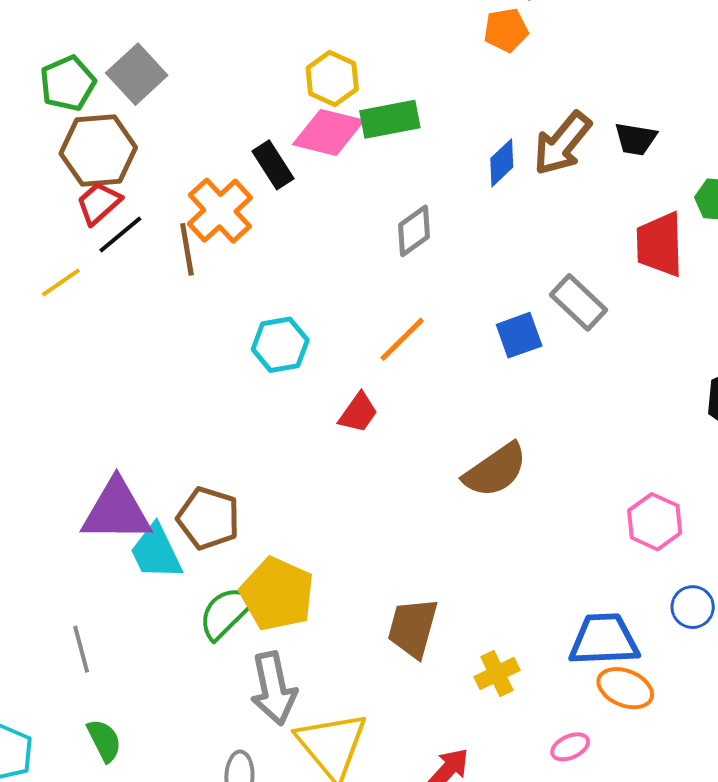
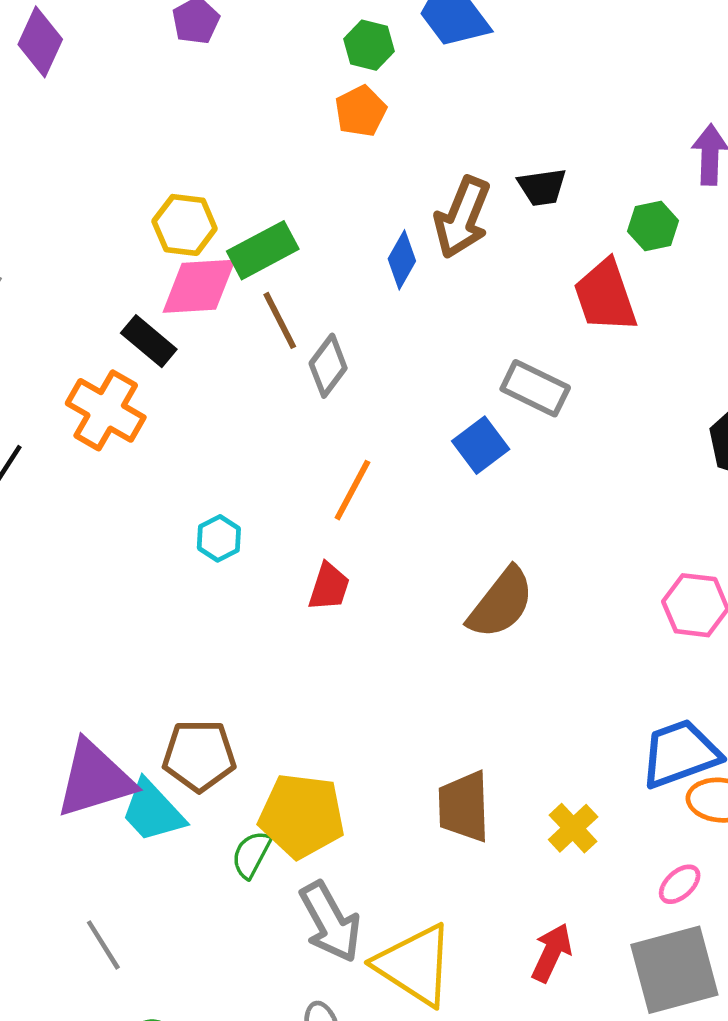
brown line: (187, 249) -> (280, 320), moved
cyan hexagon: (280, 345) -> (219, 538), size x0.7
green semicircle: (226, 613) -> (251, 854), size x0.7

